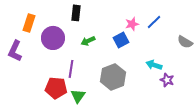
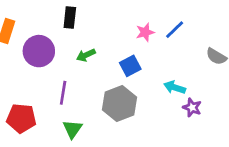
blue square: (121, 40) -> (130, 66), moved
red pentagon: (56, 88) -> (21, 118), moved

